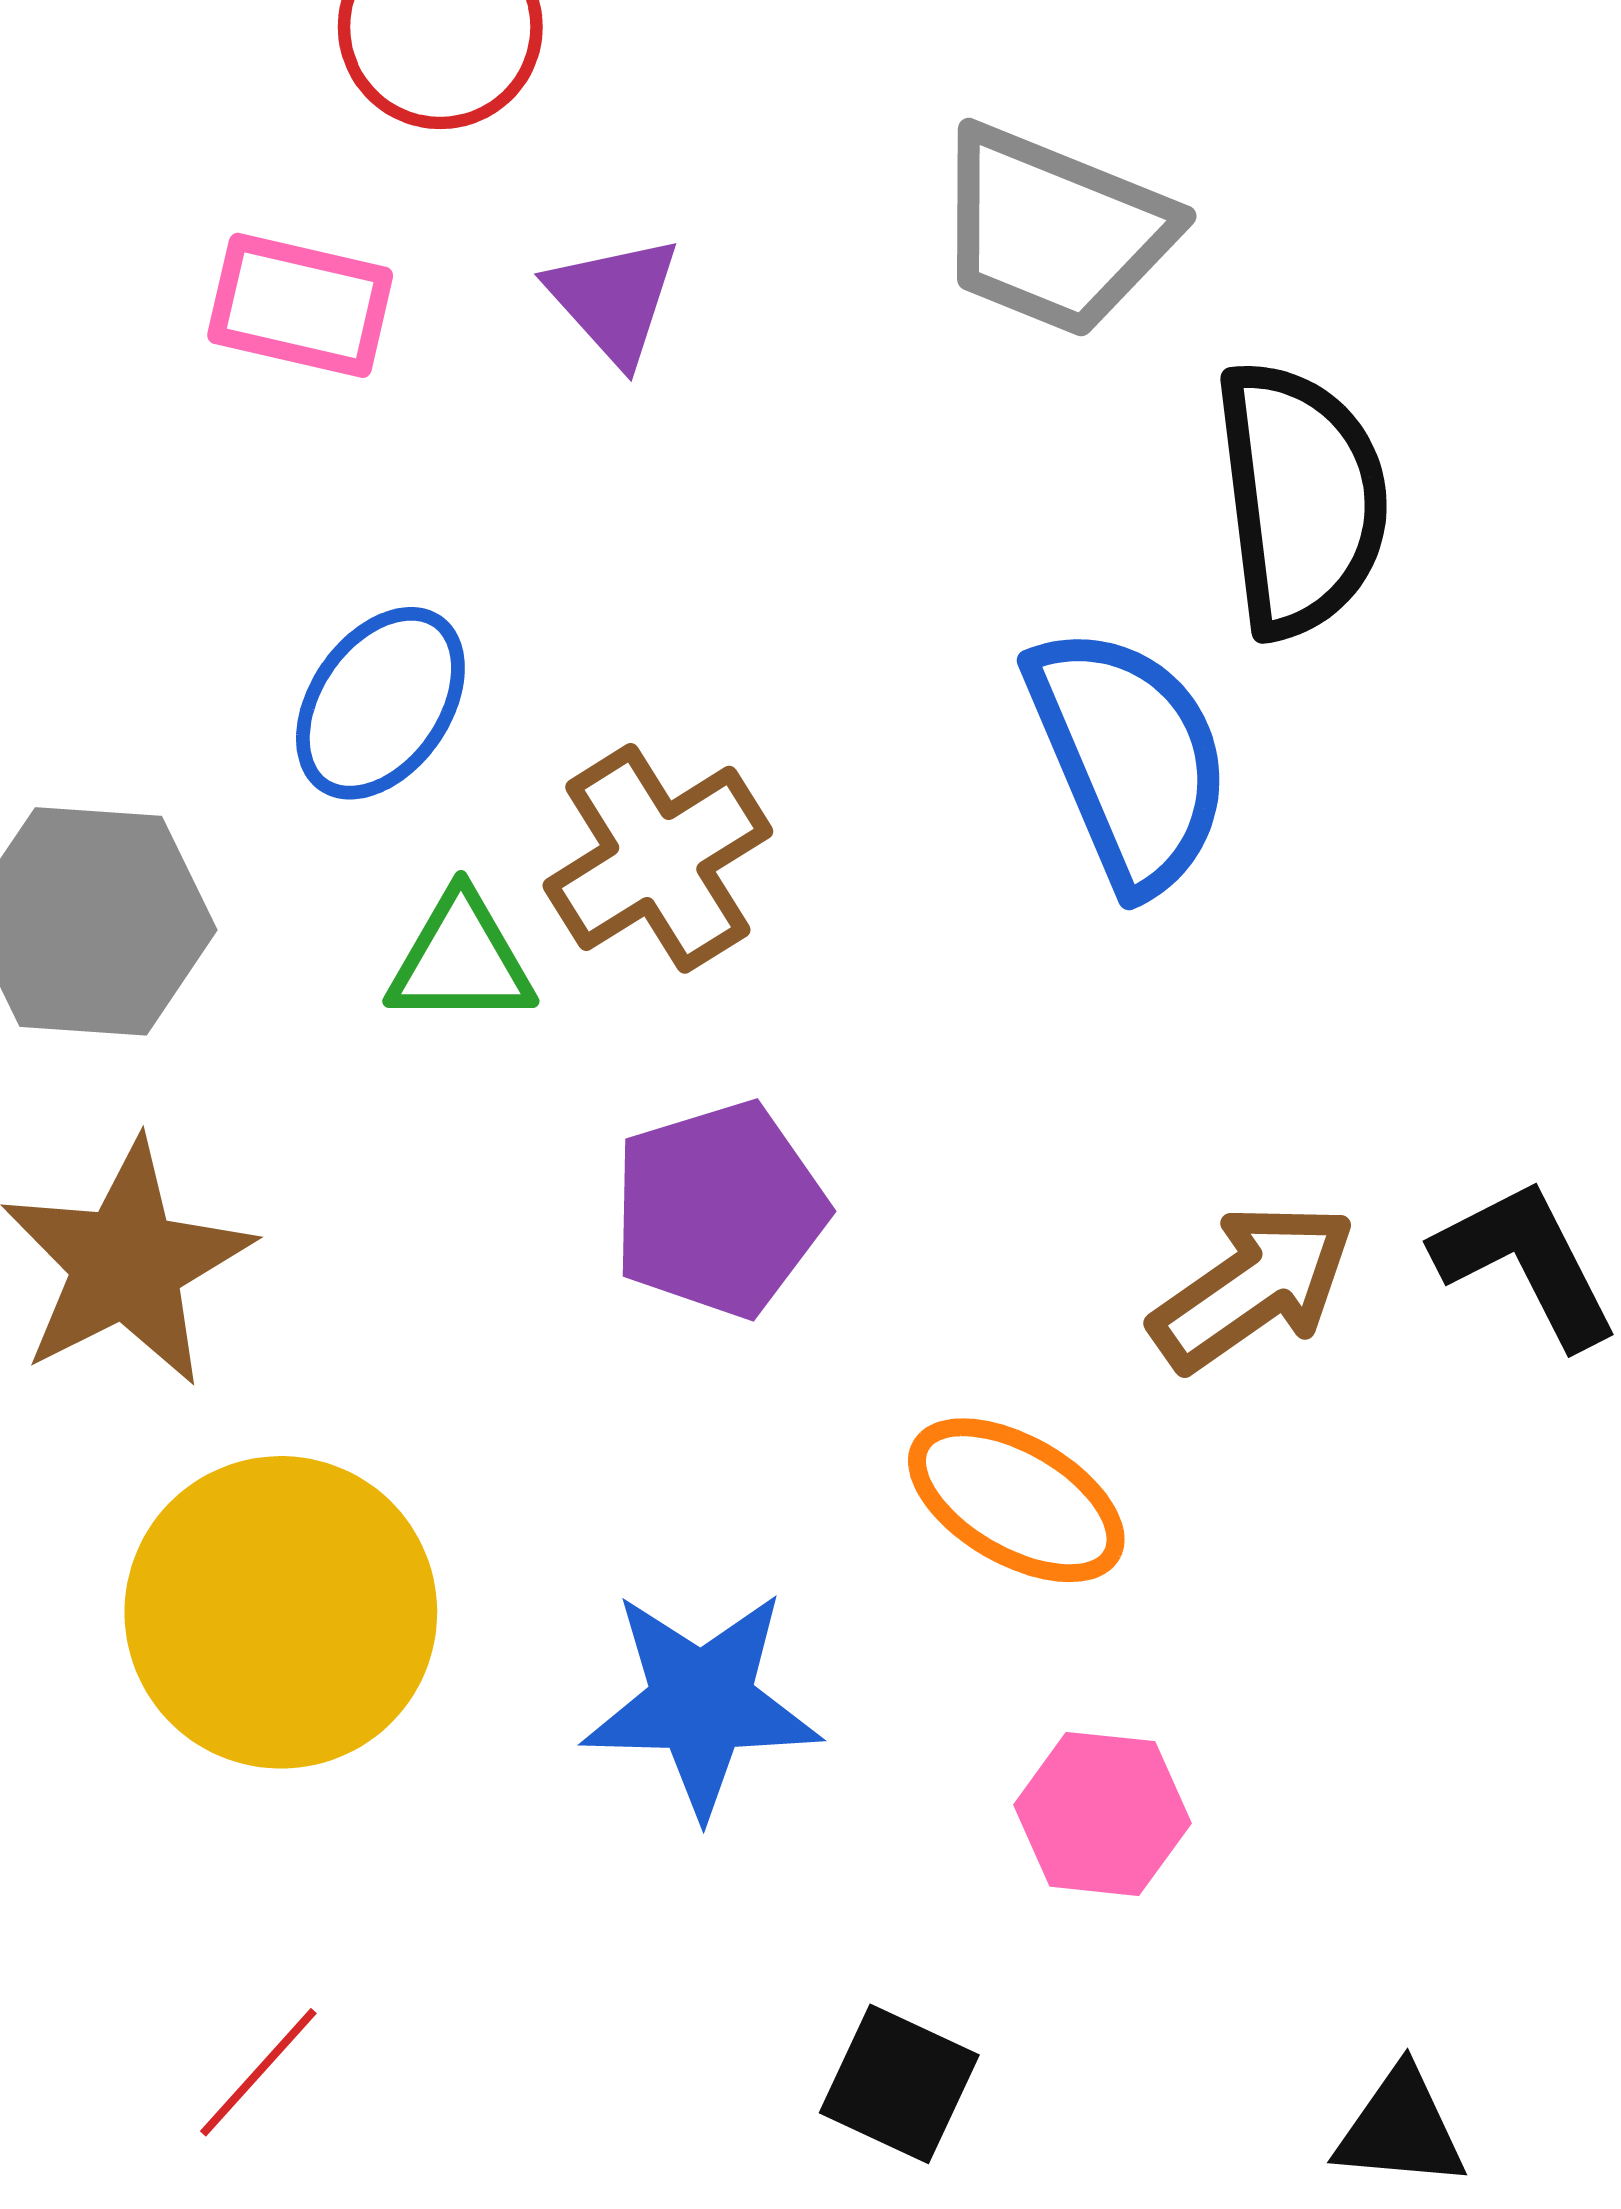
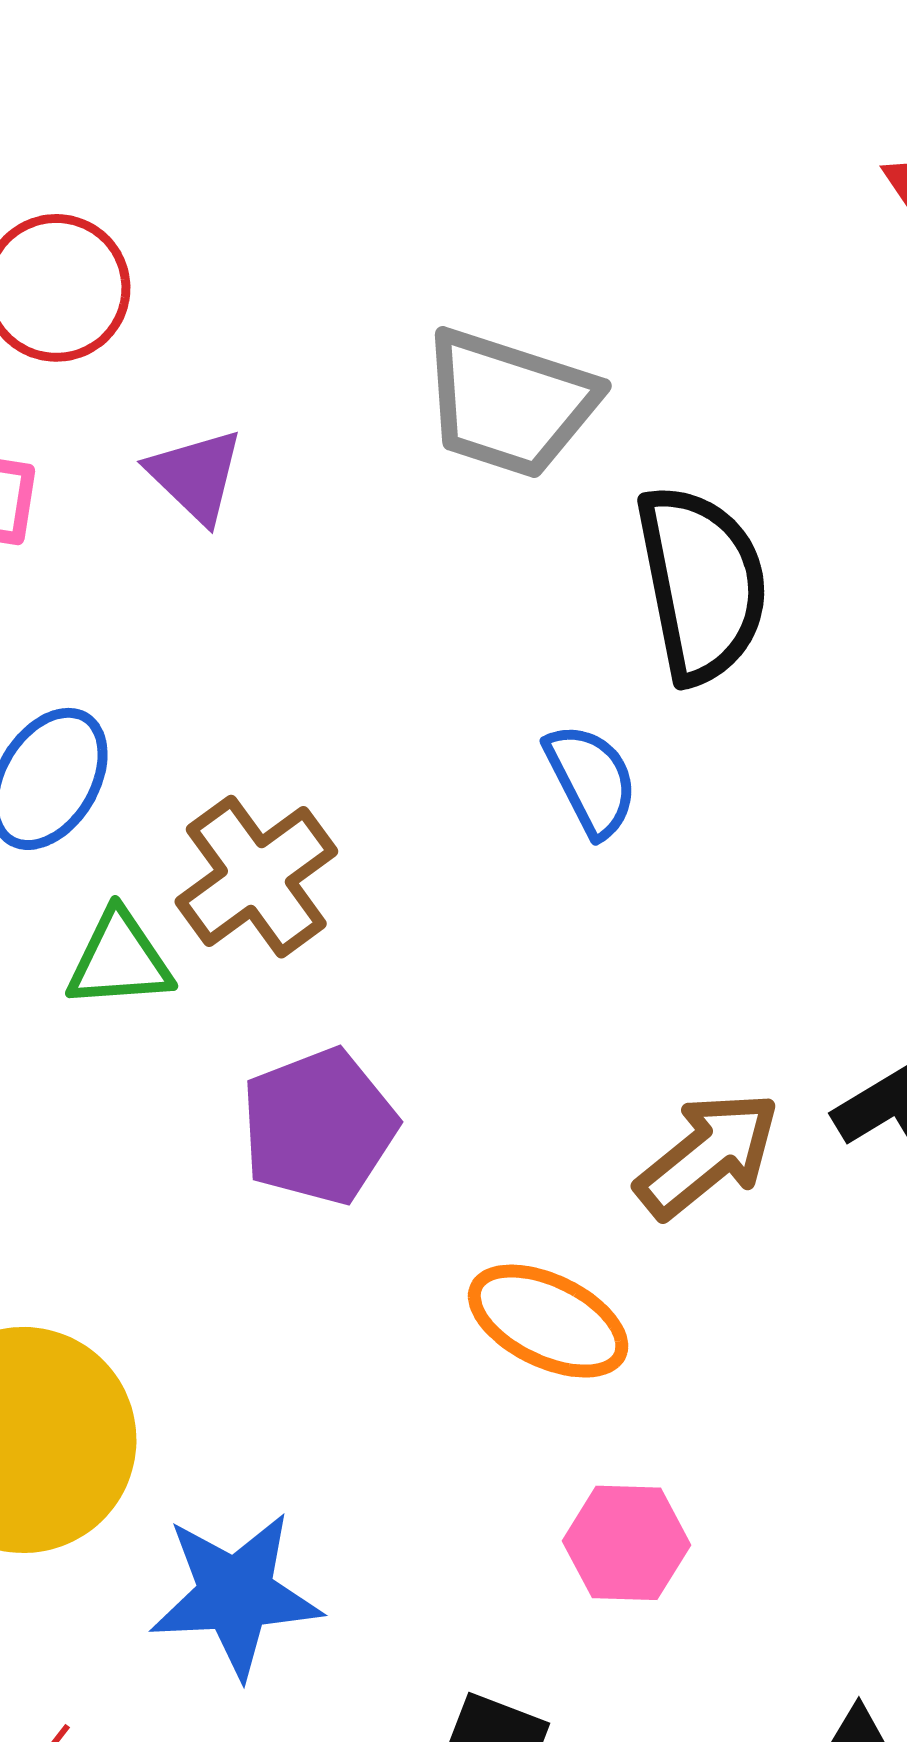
blue semicircle: (1129, 758) -> (591, 780), size x0.6
blue star: (701, 1703) -> (236, 1595), moved

